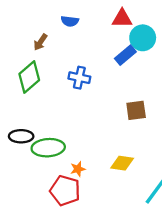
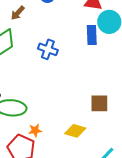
blue rectangle: (125, 55) -> (92, 35), turned -60
brown square: (136, 110) -> (99, 103), moved

